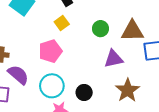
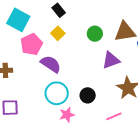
pink pentagon: (50, 51) -> (31, 44), moved
purple semicircle: (18, 75) -> (51, 64), moved

